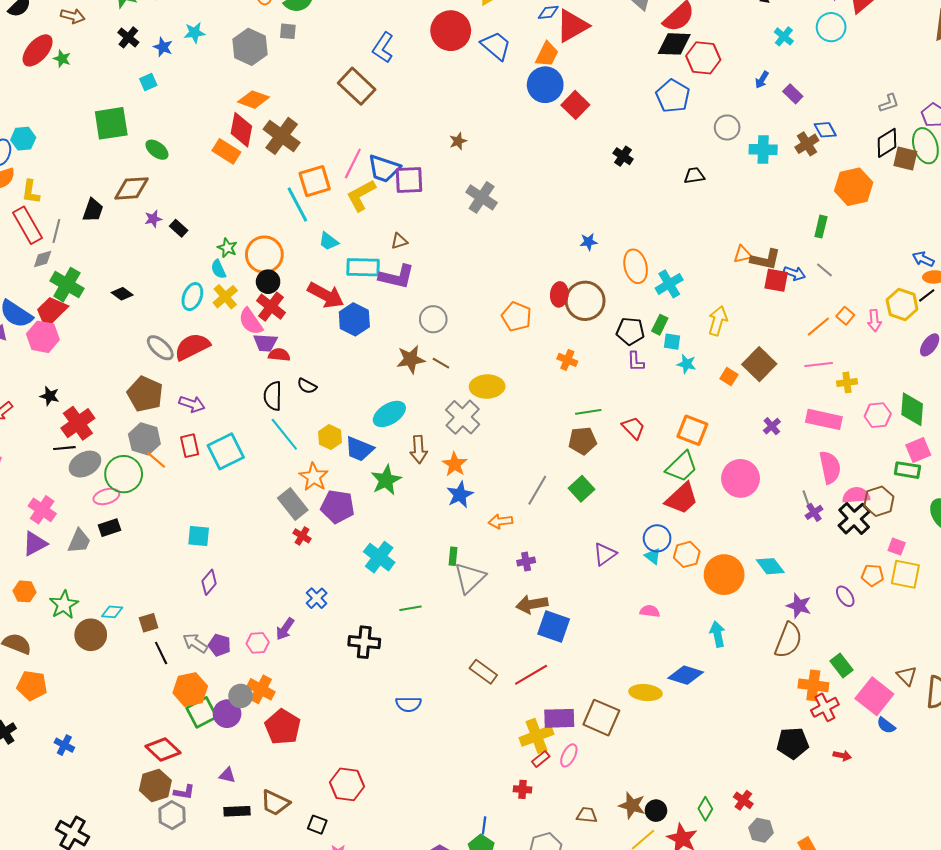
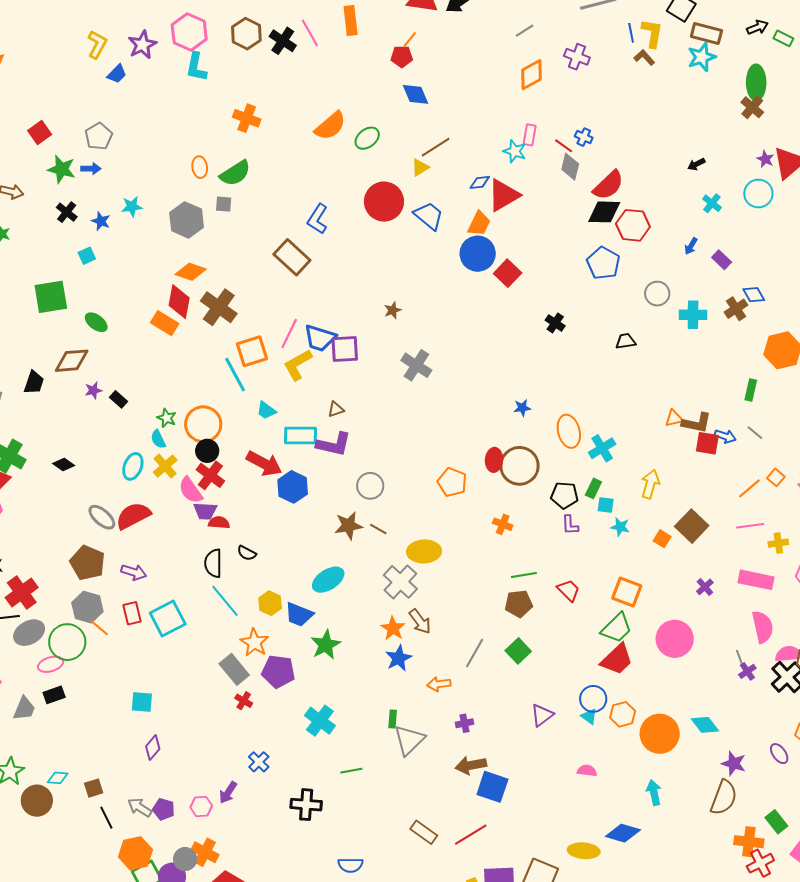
brown arrow: (419, 449) -> (420, 621), moved, turned -32

